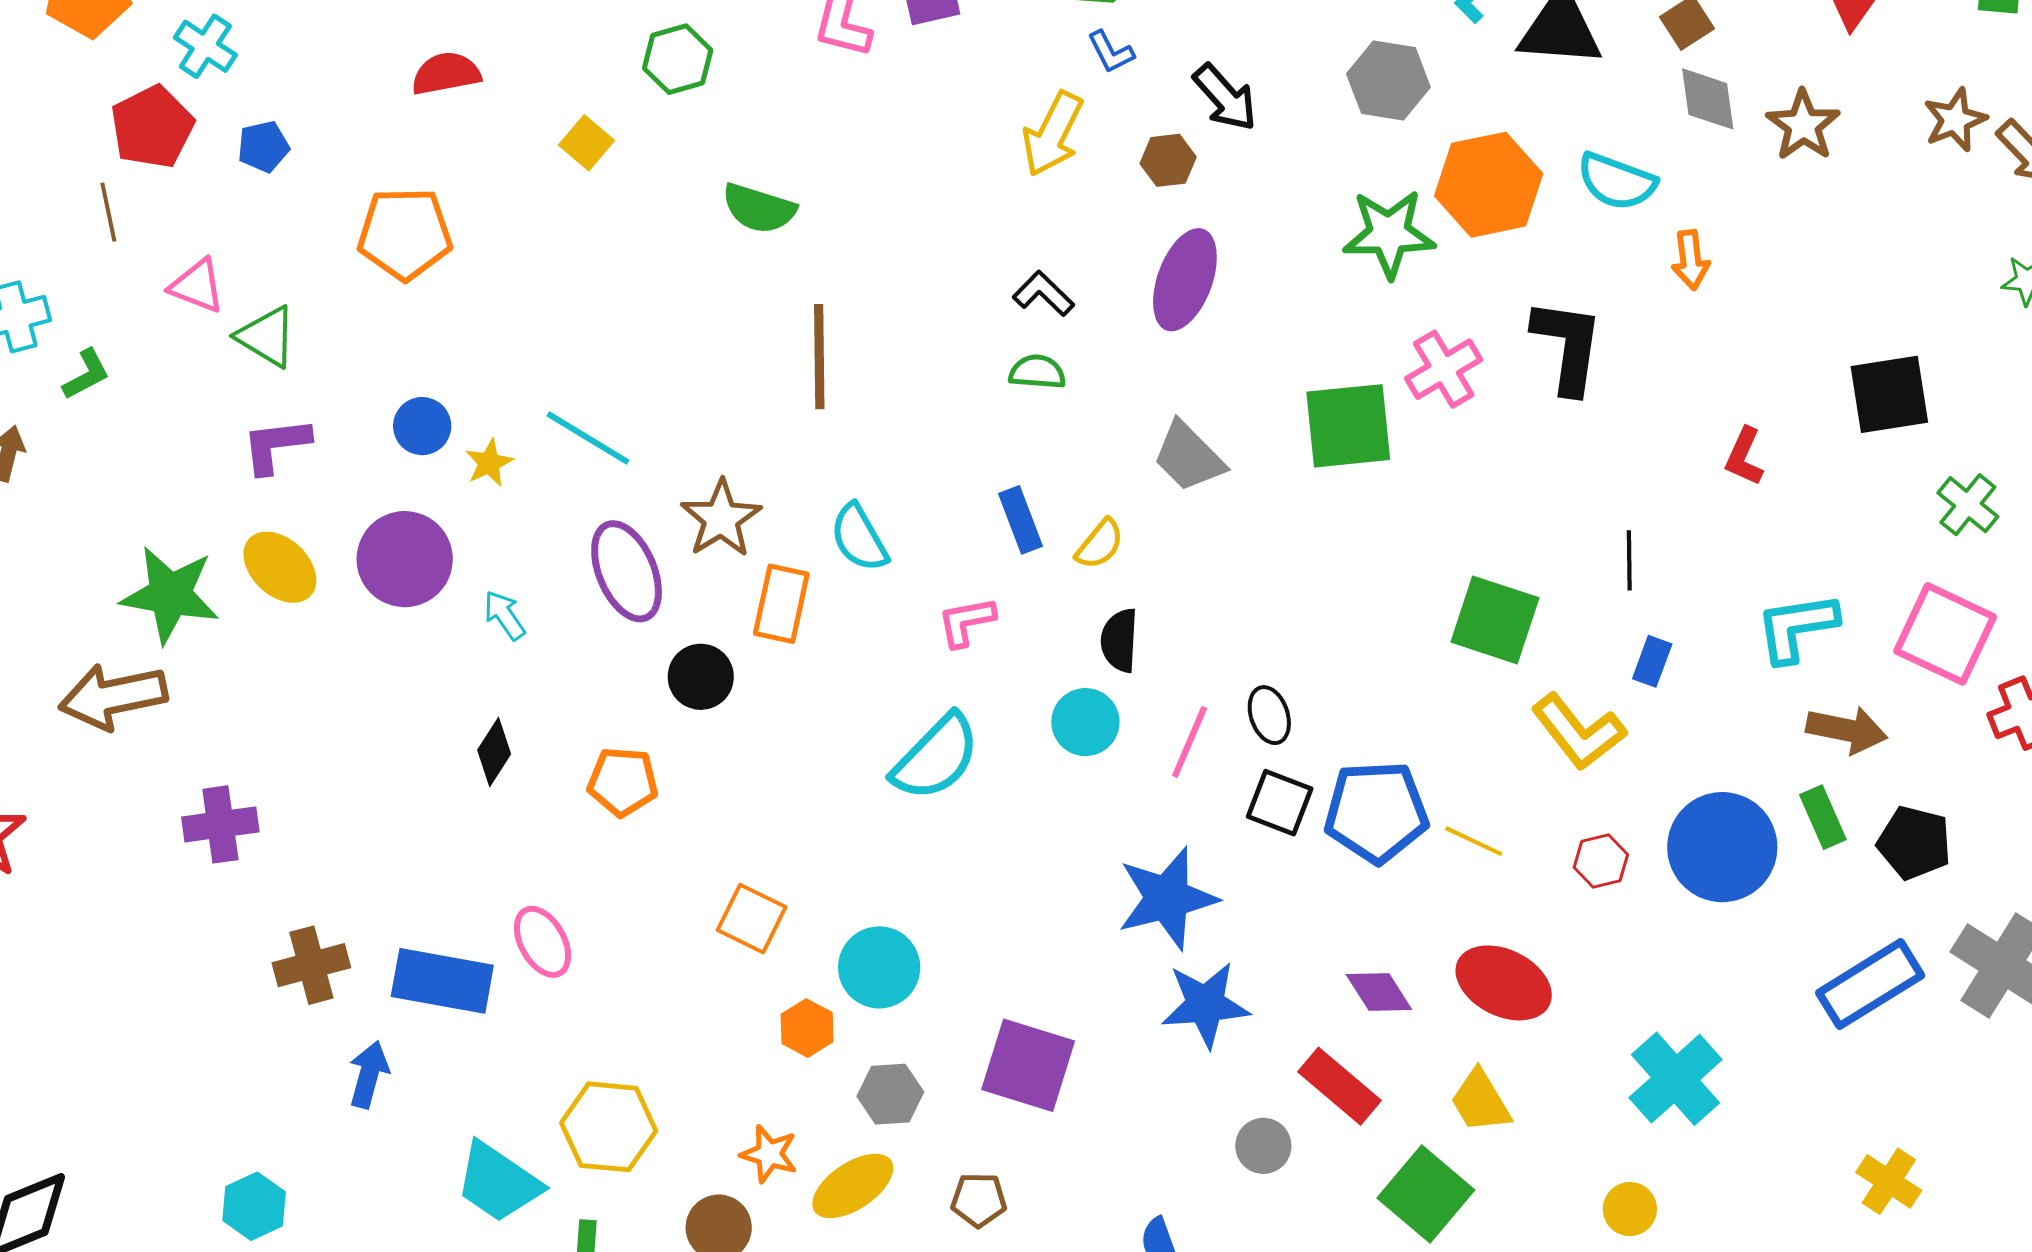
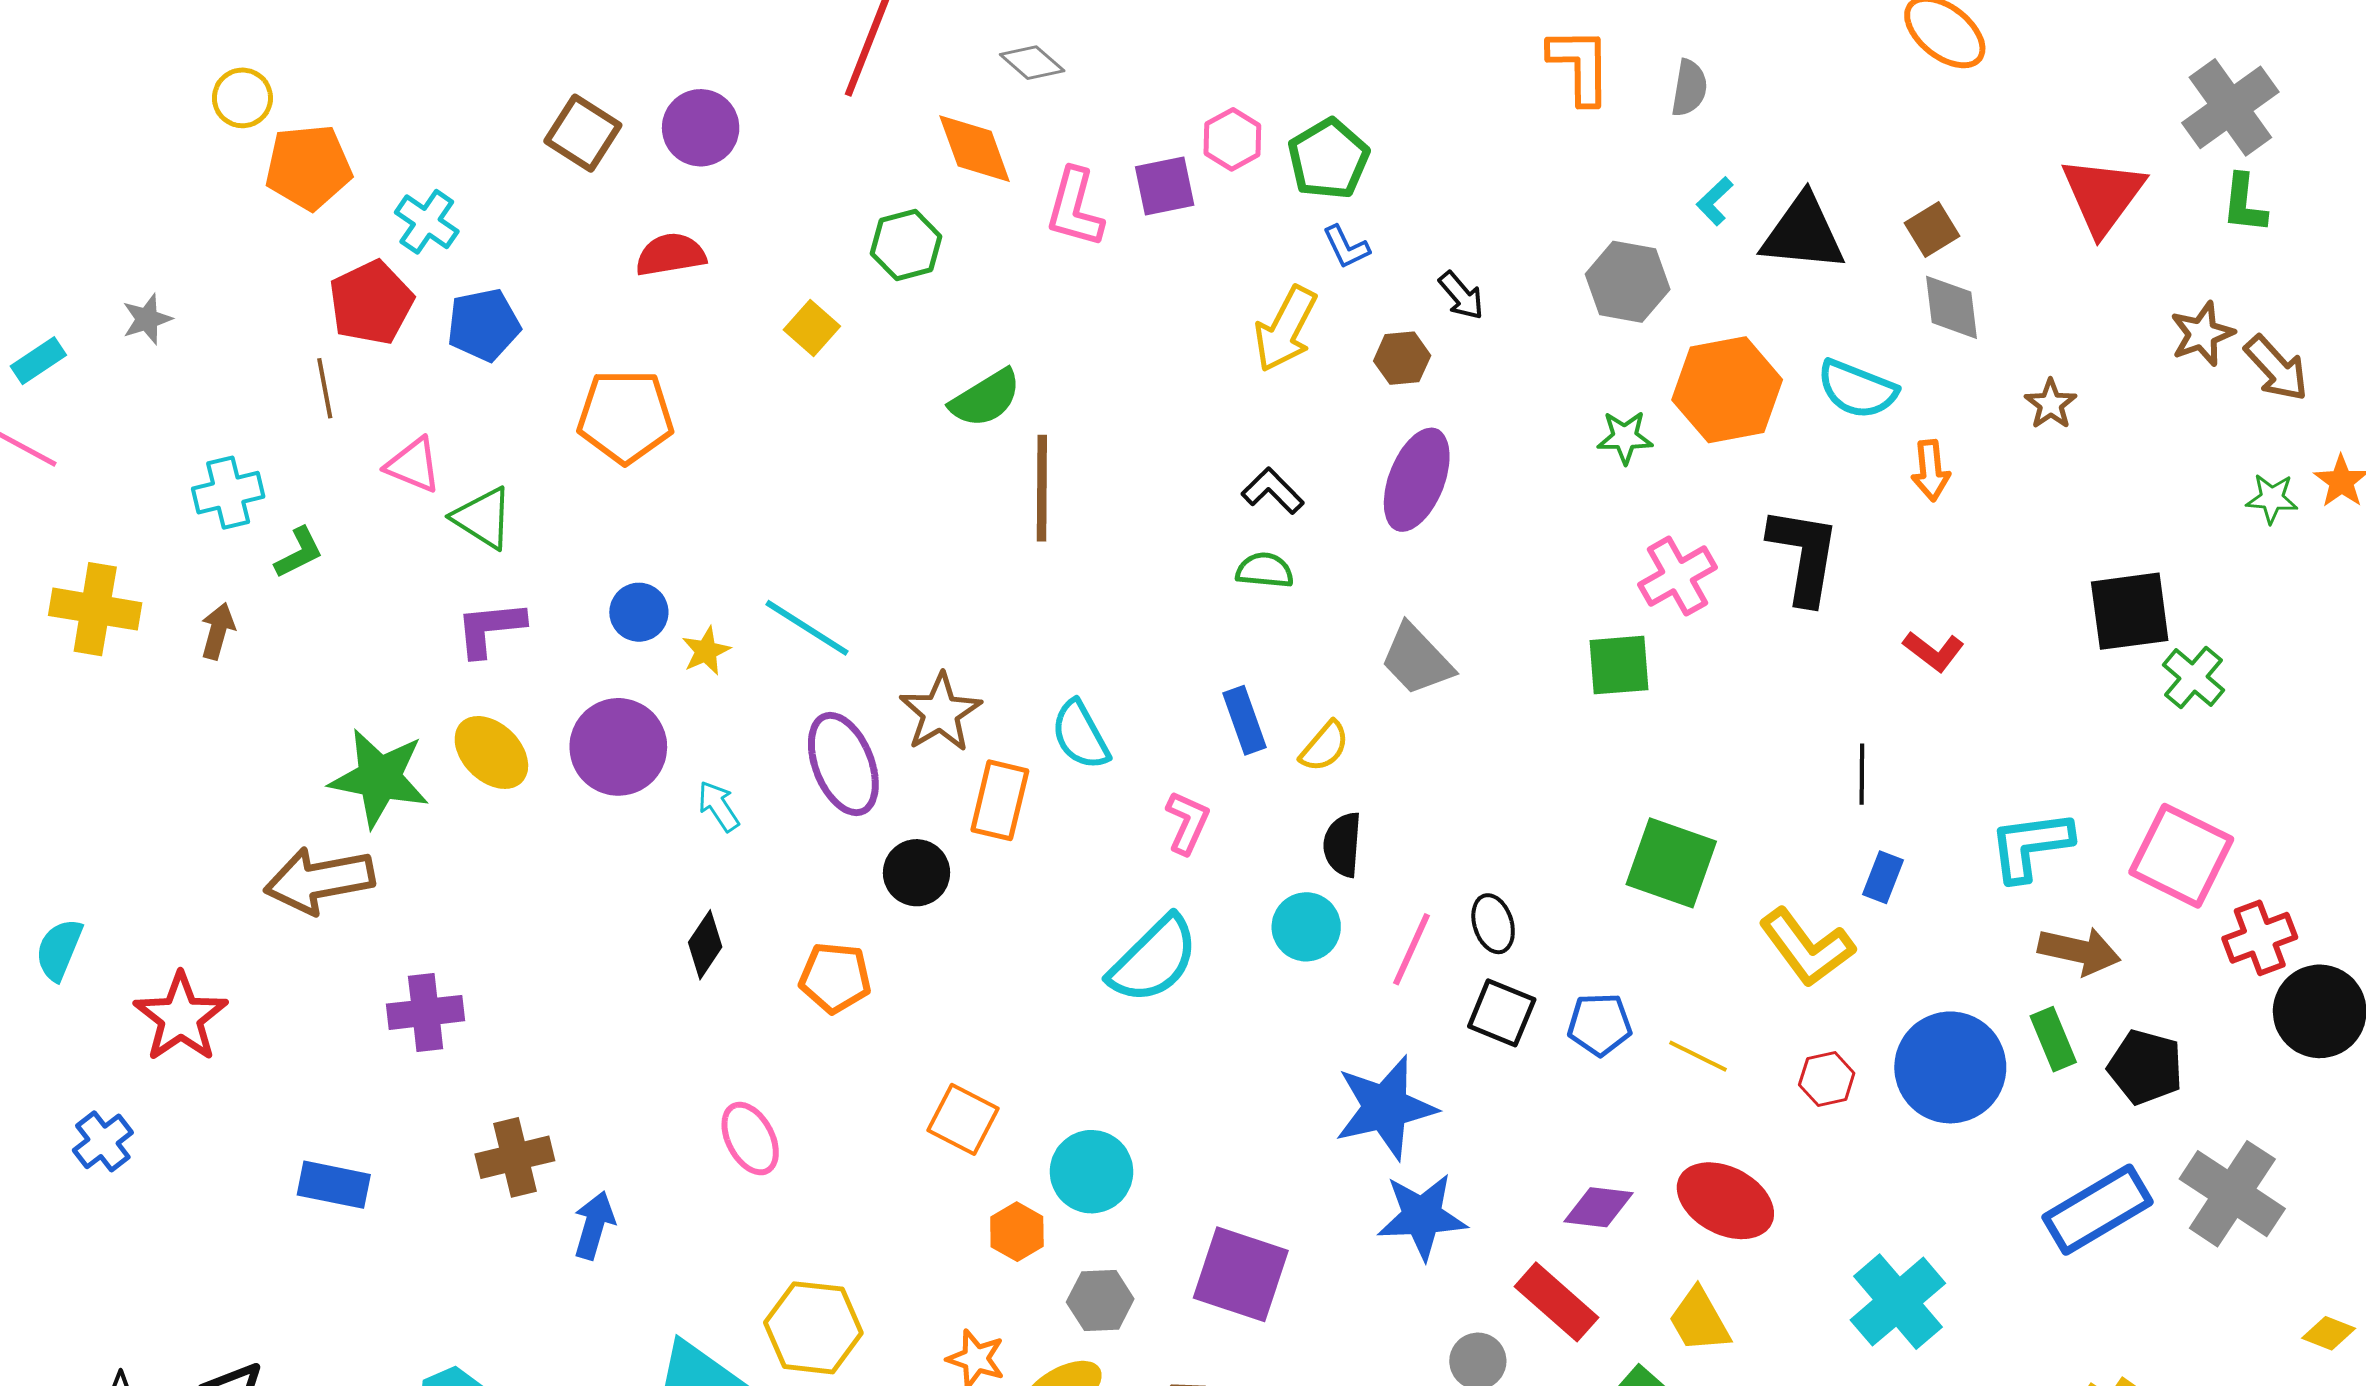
black arrow: (1225, 97) -> (1461, 296), size x0.7
brown star: (1803, 125) -> (2051, 404), moved, size x0.7
blue pentagon: (263, 147) -> (484, 325), size x1.4
green semicircle: (759, 208) -> (986, 398), turned -50
green star: (1389, 234) -> (1625, 437), size x0.6
brown line: (819, 357) -> (1042, 488), moved
green square: (1348, 426) -> (1619, 665), moved, size x0.7
red L-shape: (1744, 457) -> (1934, 651), moved, turned -78
green cross: (1968, 505) -> (2193, 678), moved
green square: (1495, 620) -> (1671, 863), moved
pink L-shape: (966, 622) -> (1187, 822), turned 124
blue pentagon: (1376, 812) -> (1600, 1024), size x0.6
blue rectangle: (442, 981) -> (334, 1185), moved, size x0.7
purple diamond: (1379, 992) -> (1599, 1207), turned -52
blue arrow: (369, 1074) -> (594, 1225), moved

